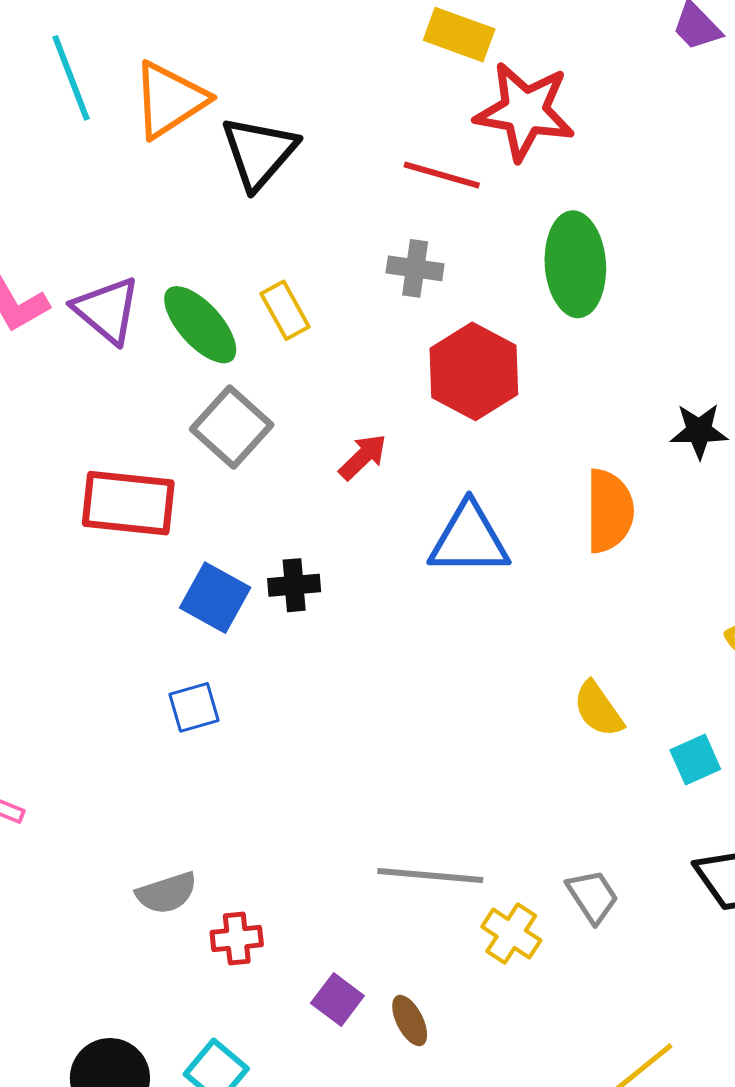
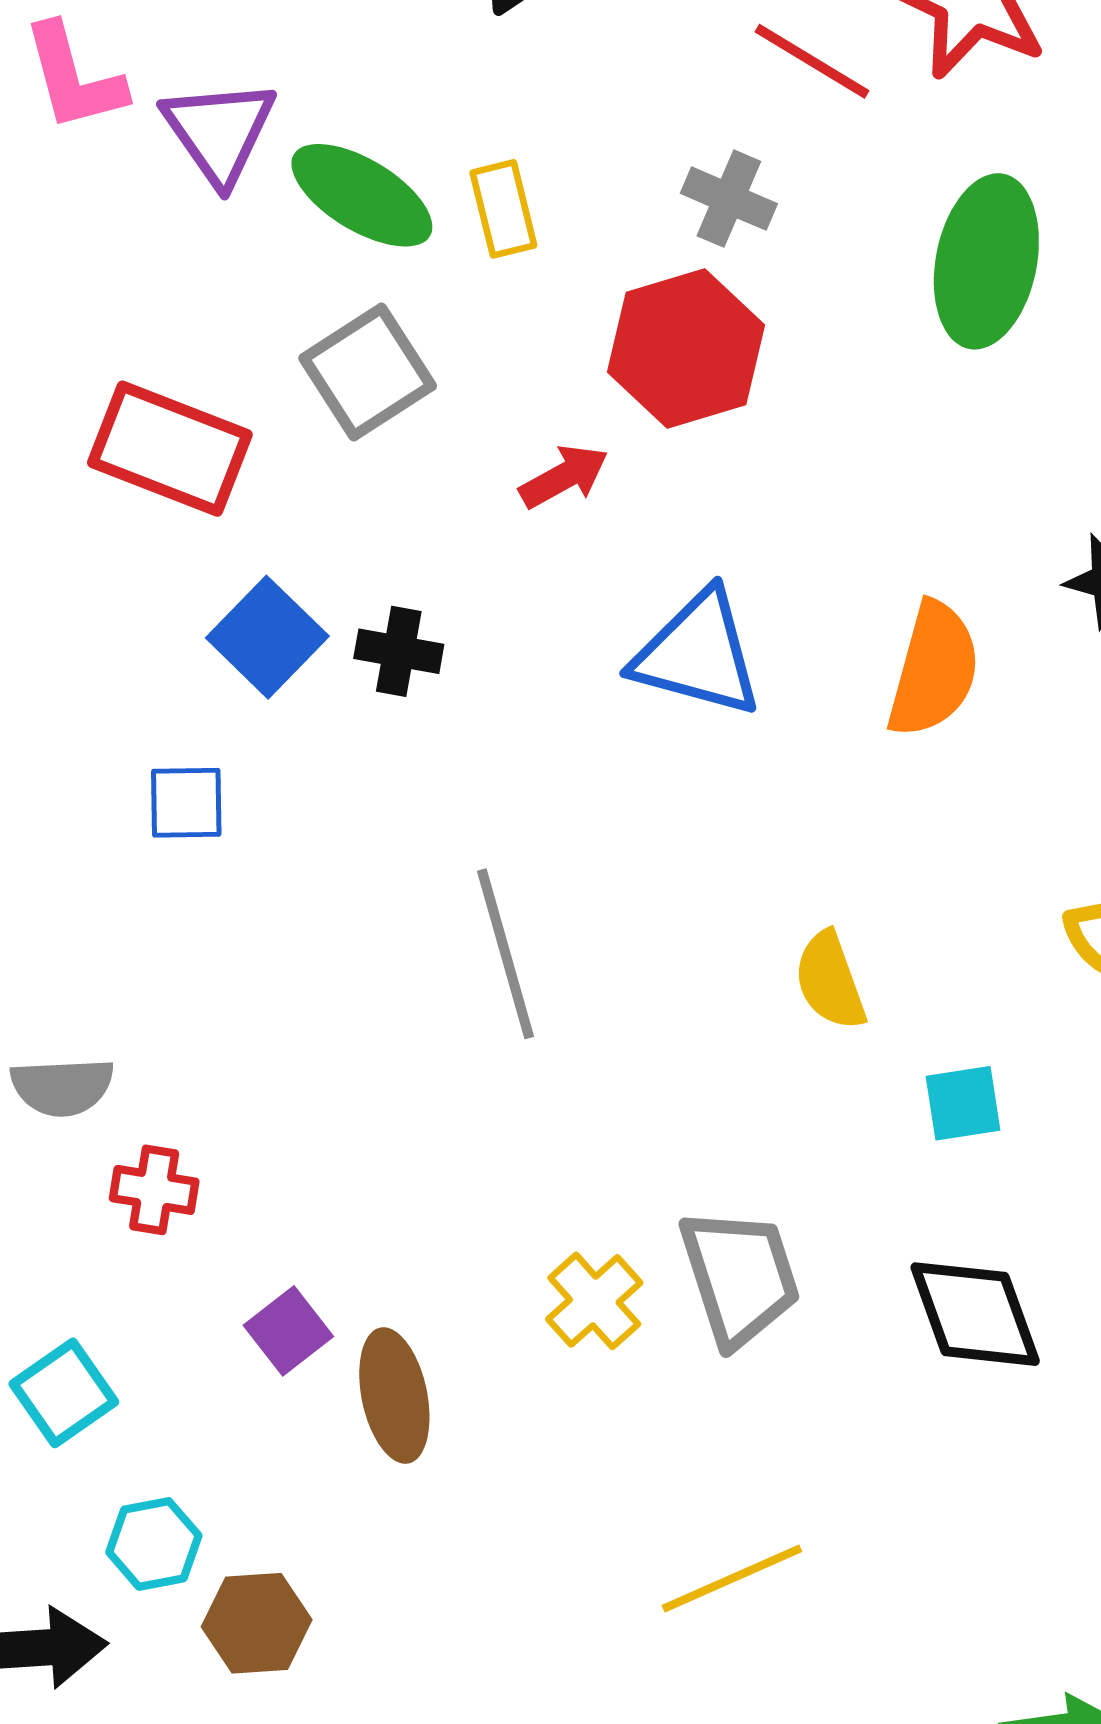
green ellipse: (200, 325) -> (362, 195), turned -32
red hexagon: (474, 371) -> (686, 348), moved
gray line: (430, 875) -> (506, 954), moved, turned 54
gray trapezoid: (592, 896) -> (740, 1277), size x1.5
brown ellipse: (410, 1020) -> (394, 1396), size x1.5

